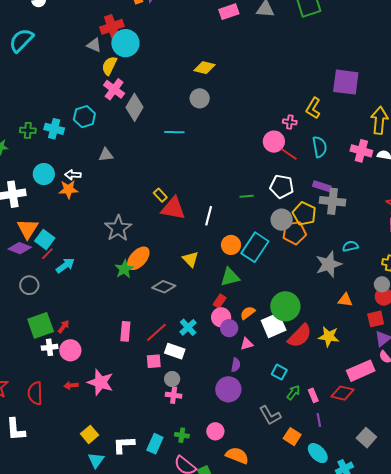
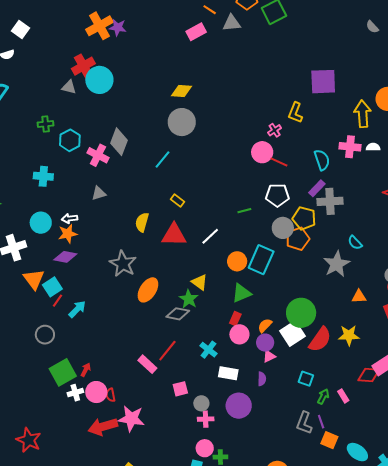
yellow semicircle: (109, 66) -> (142, 222), moved
pink cross: (114, 89) -> (98, 155), moved
gray circle: (200, 98) -> (182, 122), size x1.4
cyan hexagon: (84, 117) -> (70, 140), moved
pink cross: (290, 122) -> (275, 130), turned -32
green cross: (28, 130) -> (46, 124), moved
cyan line: (174, 132) -> (162, 160), turned -42
cyan semicircle: (320, 147) -> (322, 160), moved
purple rectangle: (322, 186) -> (317, 188), turned -54
yellow rectangle: (160, 195) -> (177, 201), moved
white line: (209, 216) -> (210, 236), turned 42
cyan square: (45, 239) -> (52, 287), turned 30
cyan semicircle: (350, 246) -> (355, 243), turned -112
purple diamond: (20, 248) -> (65, 257), moved
green star: (124, 269) -> (189, 299), moved
purple circle: (229, 328) -> (265, 343), moved
pink rectangle: (125, 331) -> (147, 364), turned -42
red line: (156, 332) -> (167, 351), moved
white rectangle: (175, 351) -> (228, 373), moved
red arrow: (71, 386) -> (103, 427), size x2.0
purple circle: (228, 389) -> (239, 406), moved
red semicircle: (35, 393) -> (111, 395), moved, size x0.6
red diamond: (343, 393) -> (369, 375), moved
gray L-shape: (270, 415) -> (304, 423), turned 60
purple line: (319, 420) -> (321, 422), moved
pink circle: (215, 431) -> (205, 448), moved

